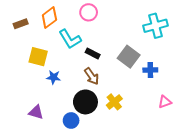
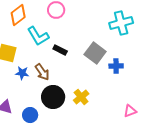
brown arrow: (92, 76) -> (42, 72), moved
pink triangle: (165, 102) -> (130, 111), moved
blue circle: (71, 120) -> (30, 115), moved

